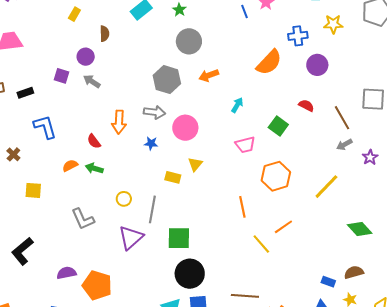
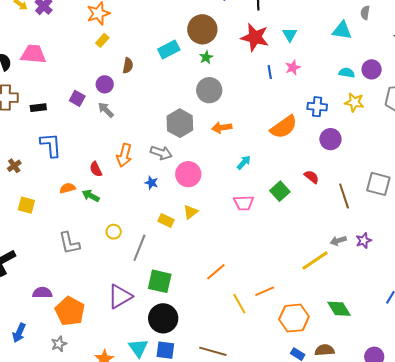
gray arrow: (344, 145) -> (338, 241), moved
orange hexagon: (276, 176) -> (294, 318), moved
orange line: (242, 207) -> (216, 272), moved, turned 50
purple triangle: (131, 238) -> (120, 297), moved

